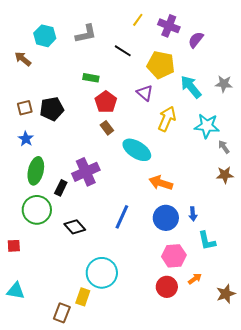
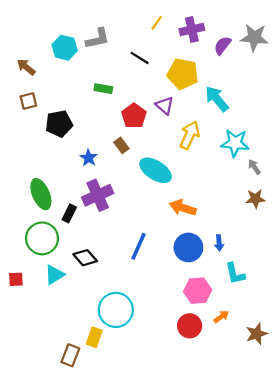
purple cross: (169, 26) -> (192, 30), turned -35
cyan hexagon: (45, 36) -> (65, 48), moved
gray star: (224, 84) -> (254, 37), moved, size x1.4
red pentagon: (106, 102) -> (134, 116), moved
brown square: (25, 108) -> (28, 101), moved
blue star: (26, 139) -> (89, 158), moved
green ellipse: (36, 171) -> (41, 194), turned -36
cyan triangle: (16, 291) -> (54, 275), moved, turned -42

